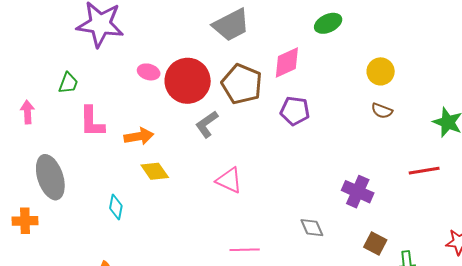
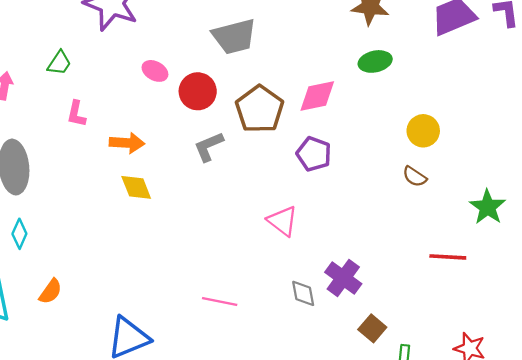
gray trapezoid: (231, 25) -> (234, 36), moved
red circle: (188, 81) -> (198, 91), size x0.7
pink L-shape: (92, 122) -> (76, 114), size x0.7
pink triangle: (229, 180) -> (283, 221), moved
purple cross: (358, 192) -> (343, 278), moved
cyan diamond: (116, 207) -> (19, 234), moved

